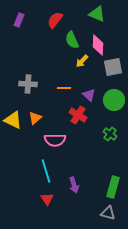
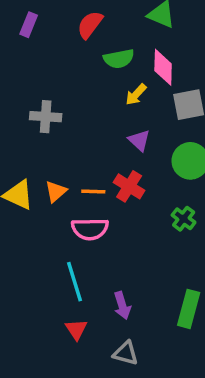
green semicircle: (72, 40) -> (119, 59), turned -78
gray cross: (28, 84) -> (46, 117), moved
orange line: (64, 88) -> (93, 192), moved
purple triangle: (89, 95) -> (139, 140), moved
gray triangle: (108, 213) -> (126, 353), moved

